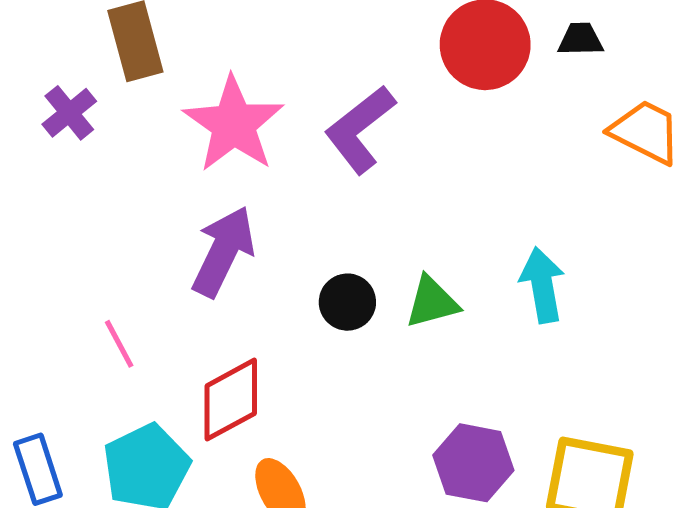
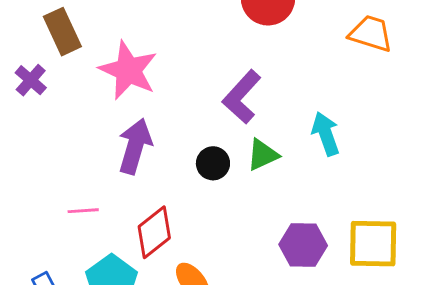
purple L-shape: (360, 129) -> (242, 97), moved
pink line: (119, 344) -> (83, 211), turned -56

